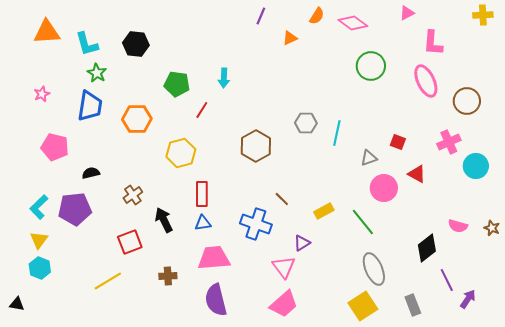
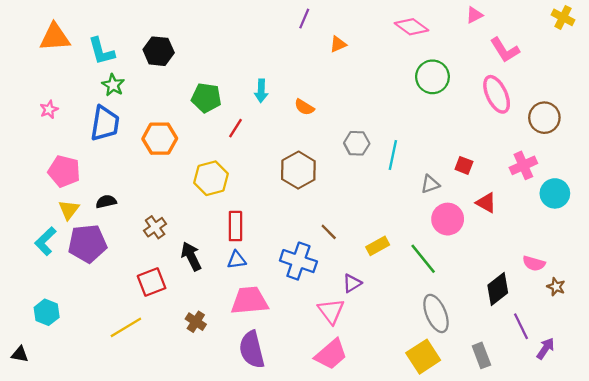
yellow cross: (483, 15) -> (563, 17), turned 30
orange semicircle: (317, 16) -> (304, 107), moved, turned 90
pink L-shape: (433, 43) -> (505, 50), turned -36
brown star: (492, 228) -> (556, 287), moved
yellow triangle: (39, 240) -> (69, 210), moved
brown cross: (168, 276) -> (196, 322), turned 36

